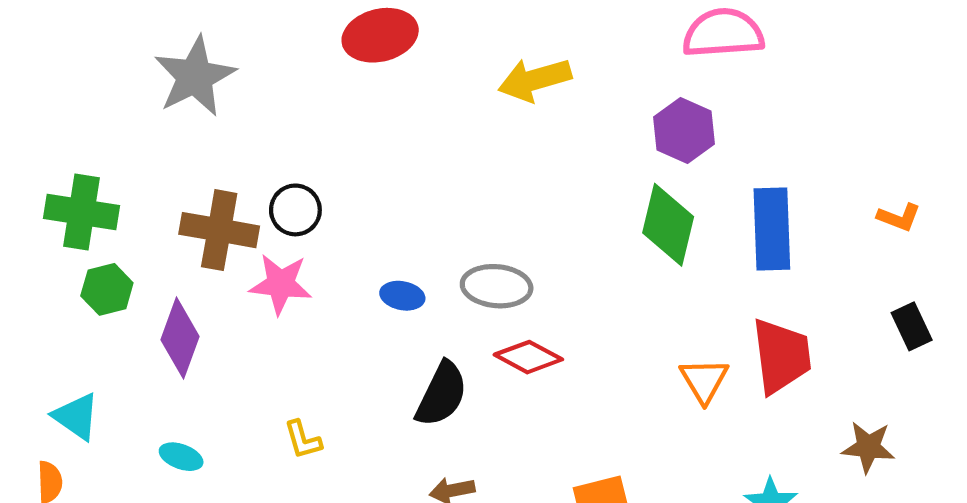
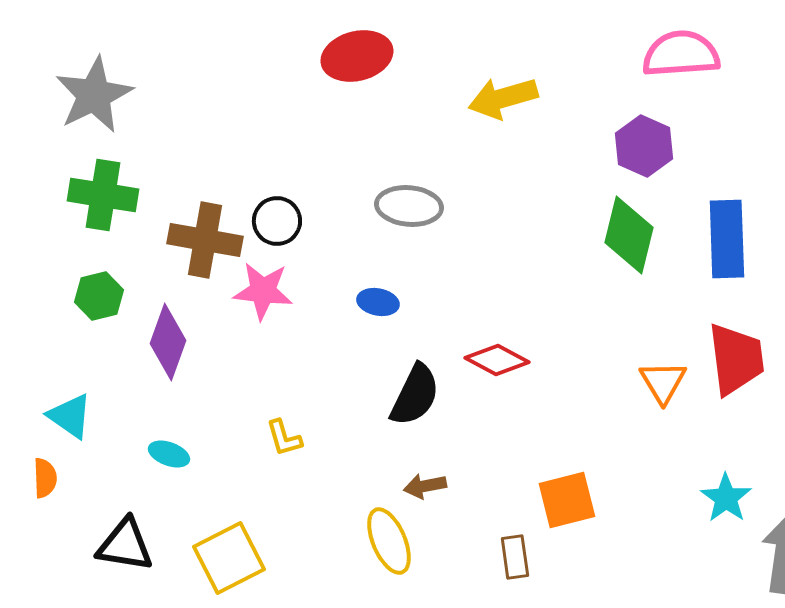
gray star: (195, 77) -> (94, 95), moved
green cross: (82, 212) -> (103, 195), moved
gray ellipse: (497, 286) -> (409, 206), moved

